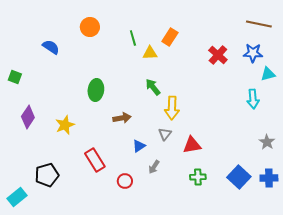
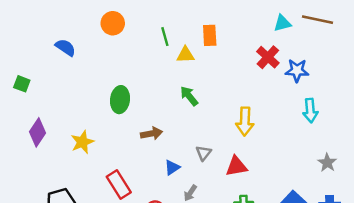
orange rectangle: (170, 37) -> (210, 35), turned -36
blue star: (253, 53) -> (297, 71), moved
cyan triangle: (268, 74) -> (282, 23), moved
yellow arrow: (172, 108) -> (245, 121), moved

